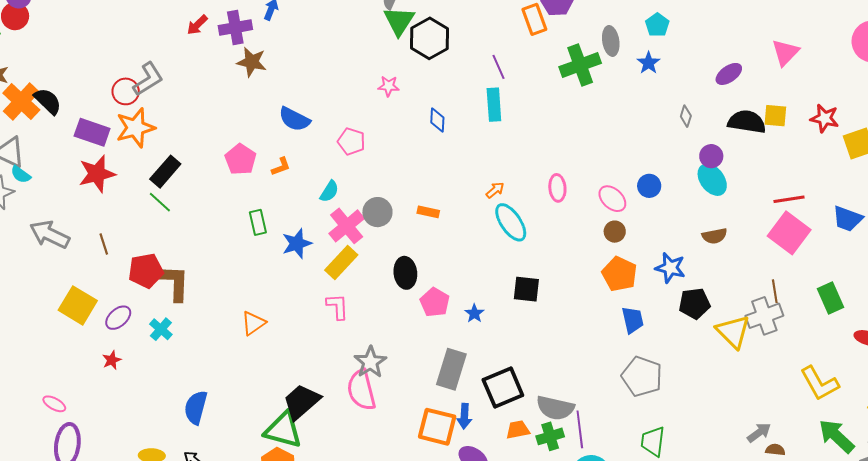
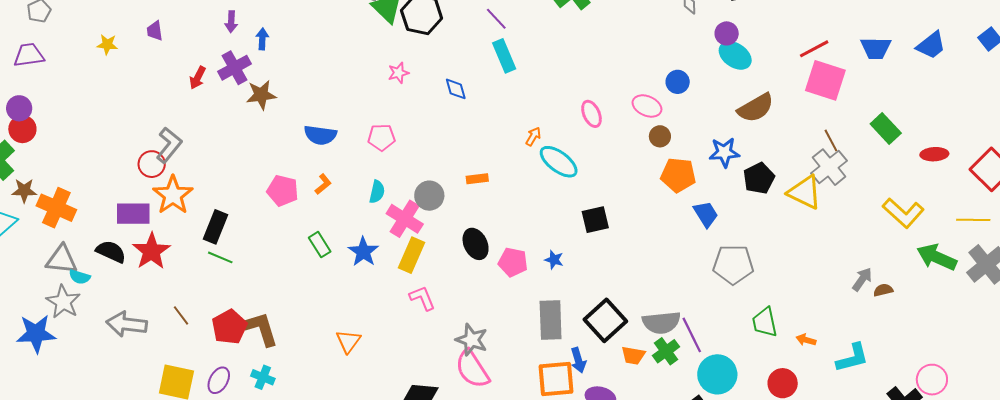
black semicircle: (48, 101) -> (111, 252), moved
brown semicircle: (714, 236) -> (756, 108), size x1.5
orange trapezoid: (518, 430) -> (633, 355), turned -140

